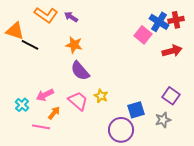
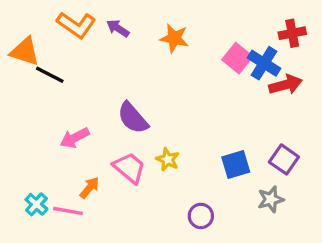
blue cross: (159, 22) -> (264, 63), moved
orange star: (74, 45) -> (174, 38), moved
pink arrow: (45, 95) -> (75, 138), moved
cyan cross: (22, 105) -> (36, 204), moved
blue square: (136, 110) -> (236, 164), moved
purple circle: (121, 130) -> (201, 216), size x0.6

